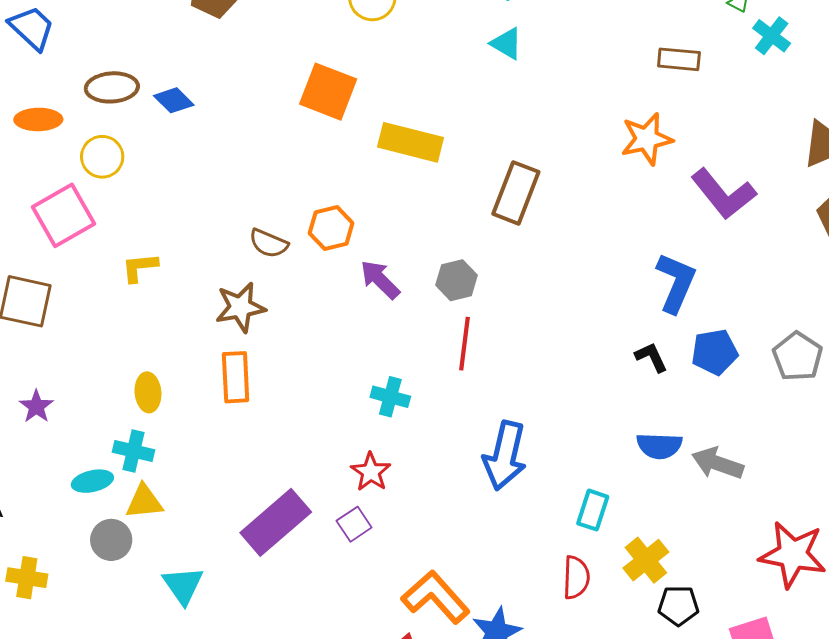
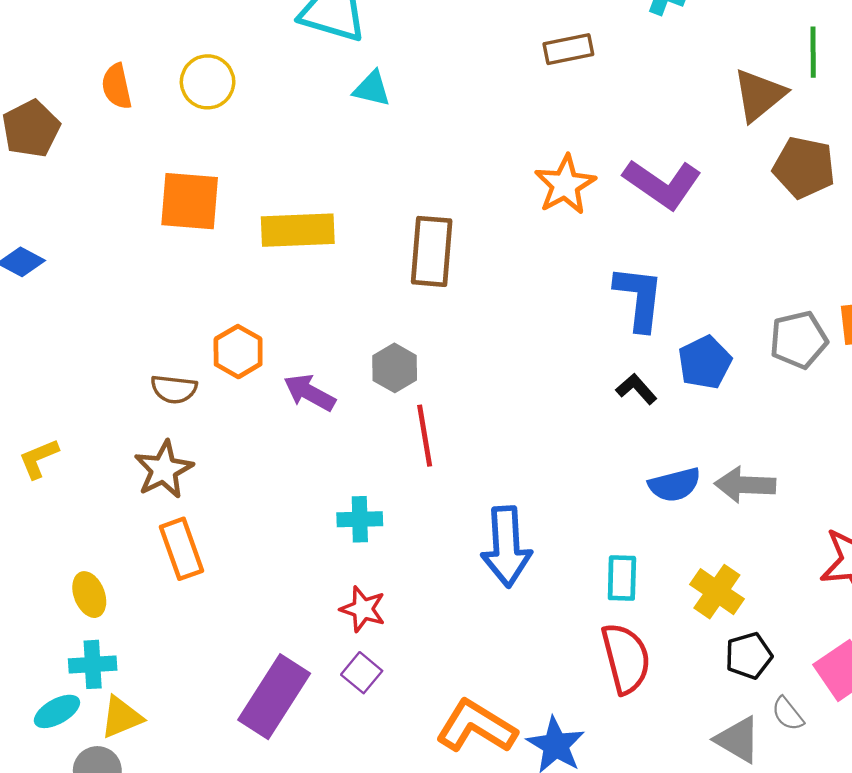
orange star: (647, 139) -> (565, 185), moved
gray pentagon: (798, 356) -> (799, 340), turned -30
yellow cross: (646, 560) -> (717, 592), moved
red semicircle: (576, 577) -> (626, 658), size x1.4

